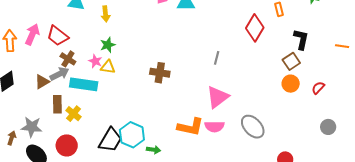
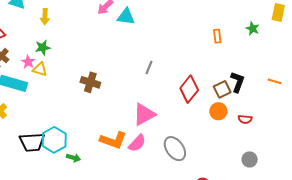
red diamond: (255, 28) -> (189, 89), moved
black L-shape: (301, 39) -> (238, 82), moved
gray line: (217, 58) -> (149, 68), moved
red semicircle: (318, 88) -> (245, 119), turned -136
pink semicircle: (215, 126) -> (137, 143), turned -54
black trapezoid: (110, 140) -> (32, 142), turned 48

